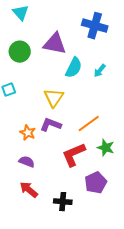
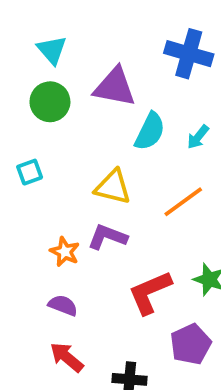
cyan triangle: (21, 13) -> (52, 50), moved
yellow triangle: (54, 98) -> (113, 187), turned -50
orange line: (89, 124) -> (183, 202), moved

